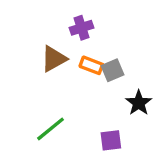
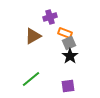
orange rectangle: (91, 65) -> (65, 33), moved
black star: (139, 103) -> (70, 56), moved

